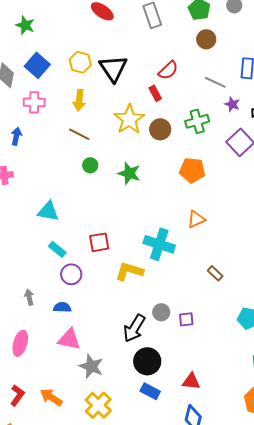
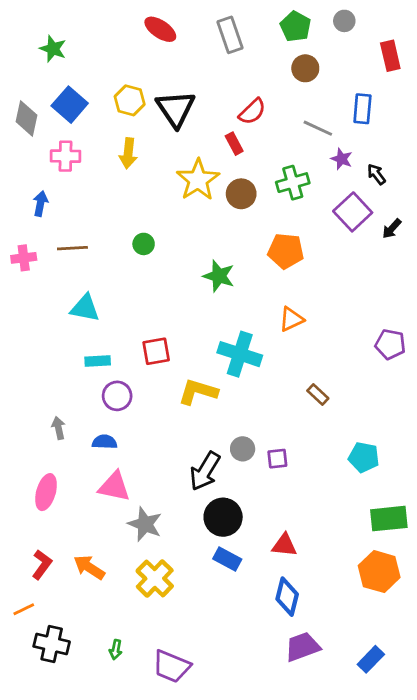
brown line: (79, 134) -> (72, 248), moved, turned -30
green star: (129, 173) -> (219, 276), moved
cyan rectangle: (57, 249) -> (98, 361), turned -42

